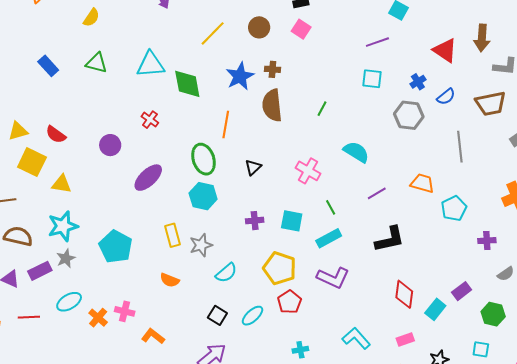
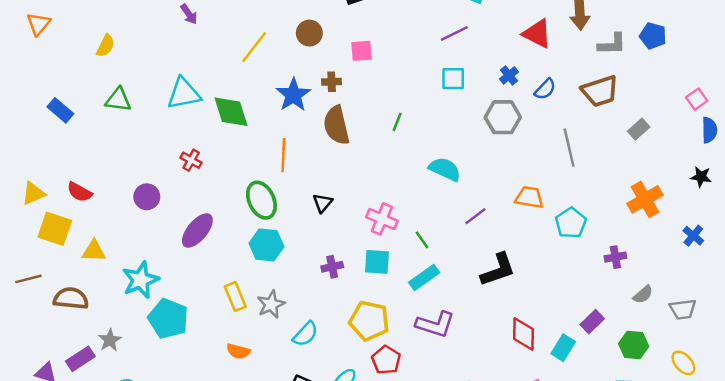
pink square: (301, 29) -> (361, 51), moved, turned -30
pink cross: (308, 171) -> (382, 219), moved
cyan star: (63, 226) -> (140, 280), moved
brown semicircle: (18, 236) -> (71, 298), moved

